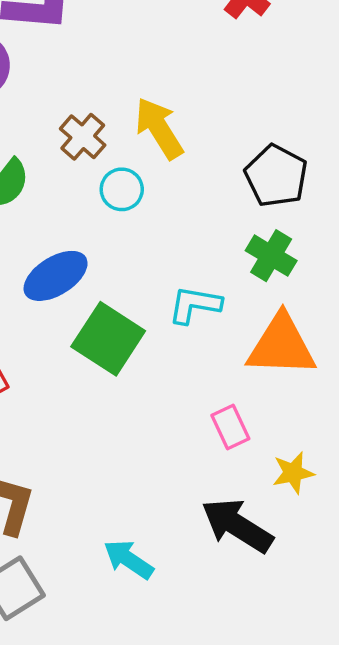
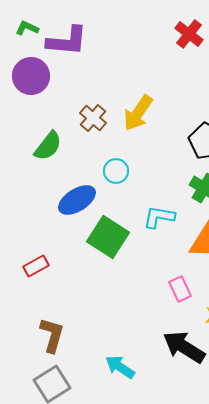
yellow arrow: (159, 128) -> (138, 113), turned -114
cyan circle: (122, 189) -> (116, 171), moved

